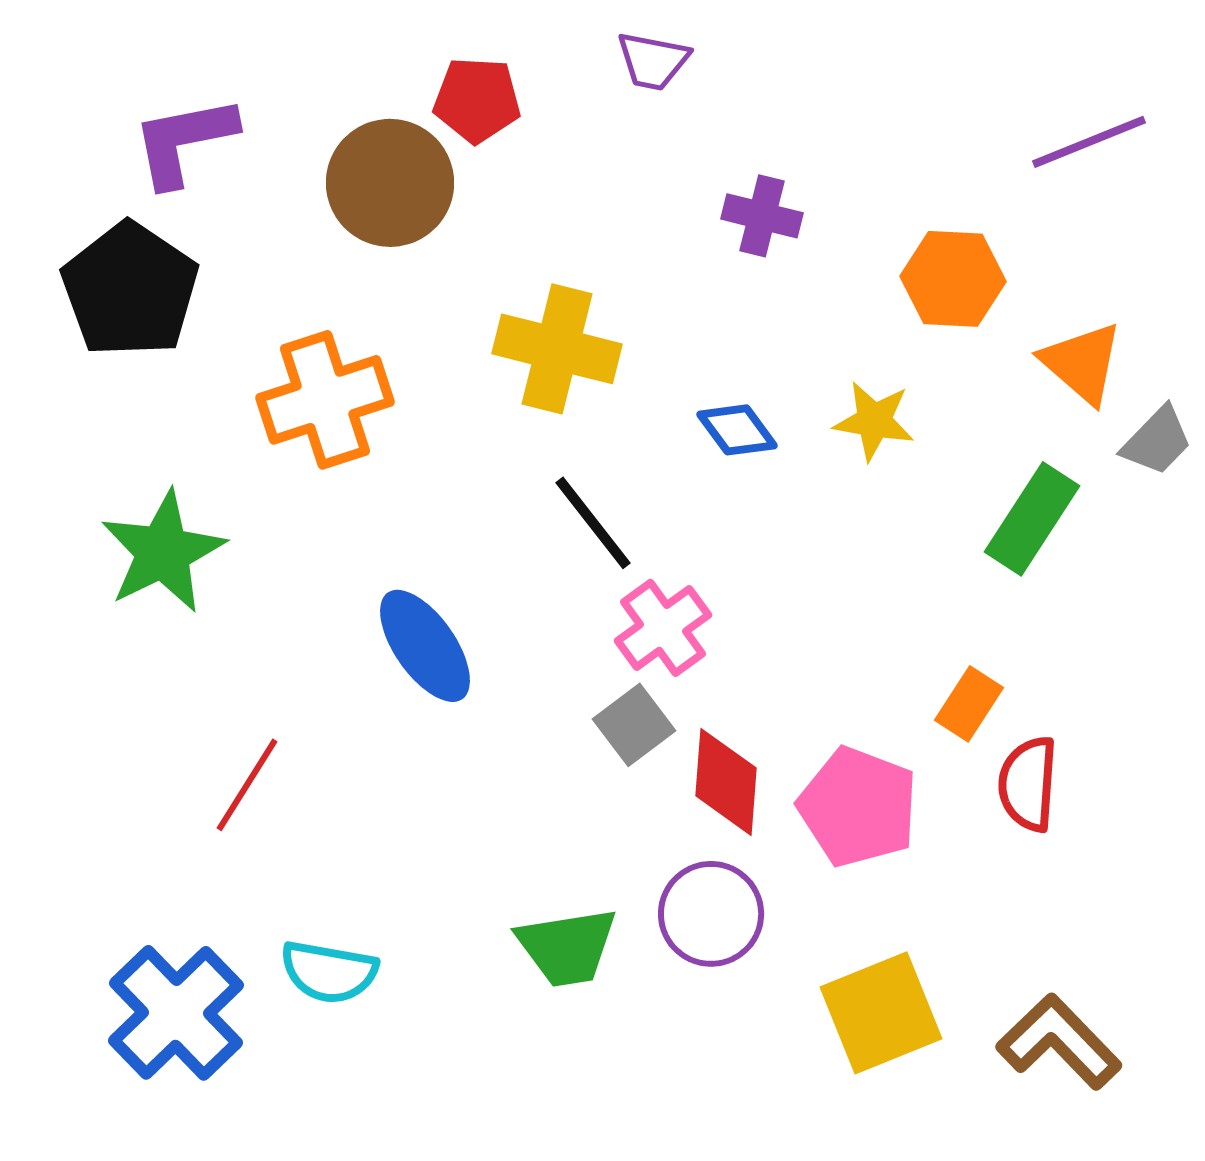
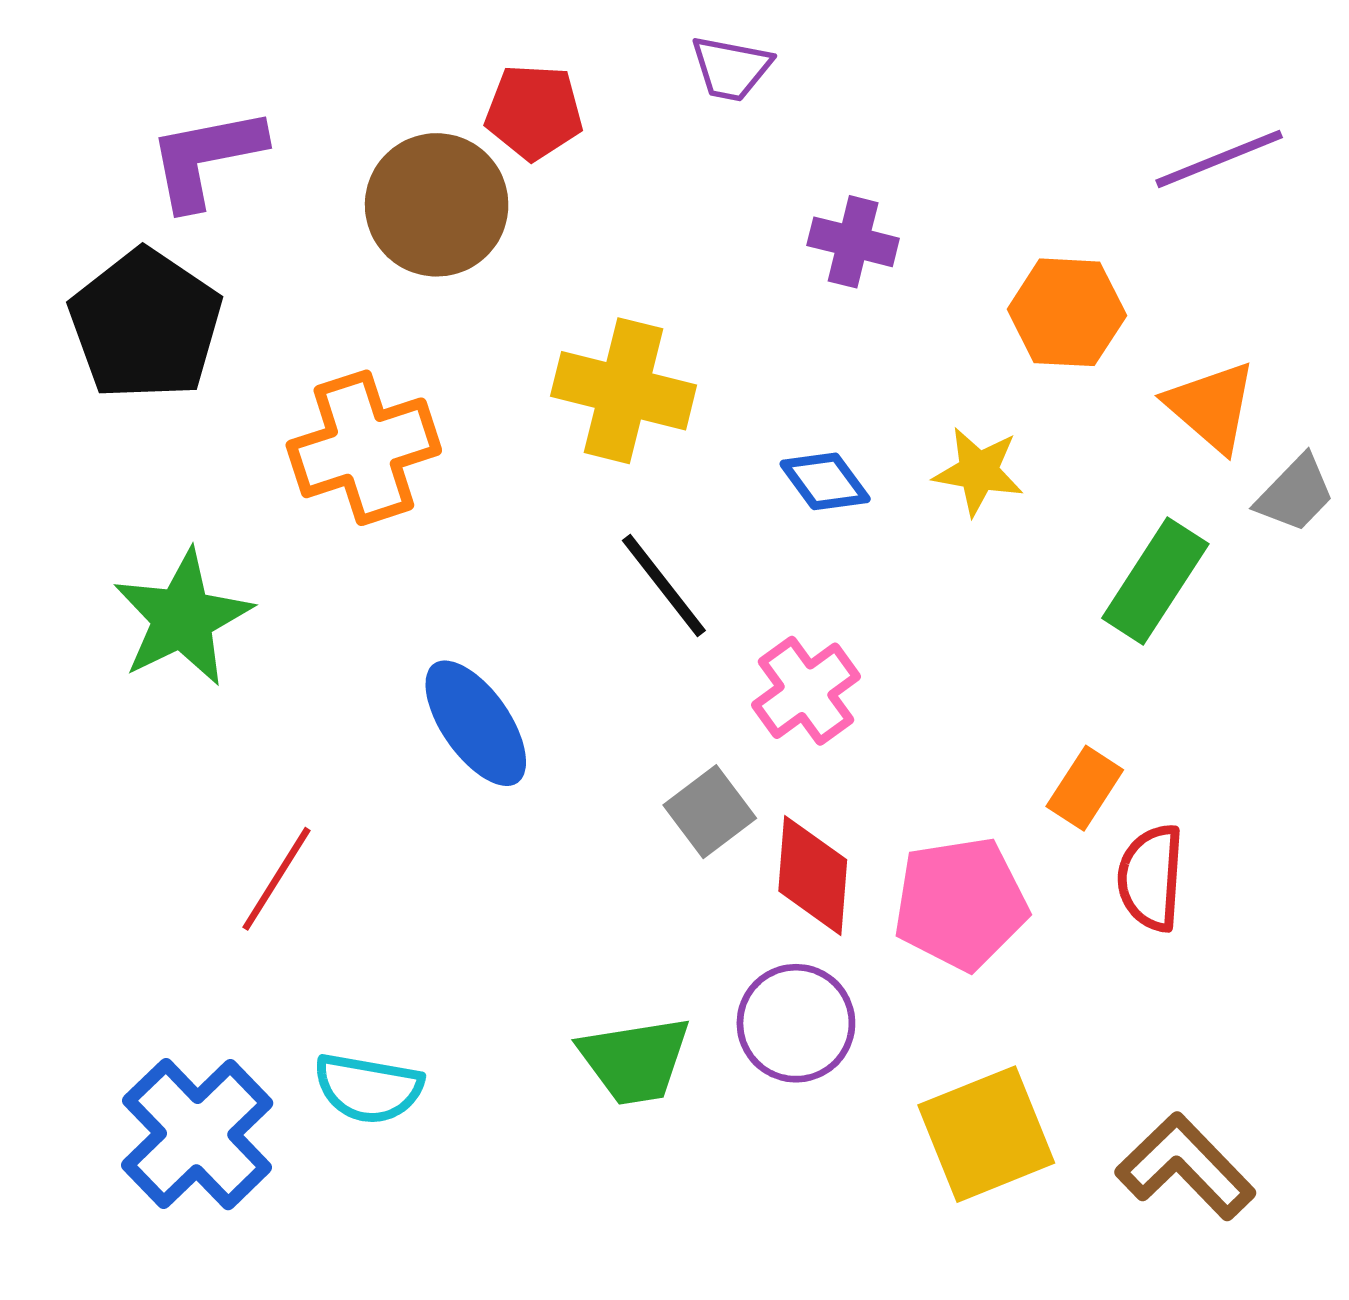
pink cross: (663, 628) -> (806, 691), moved
pink pentagon: (858, 807) -> (961, 903), turned -30

